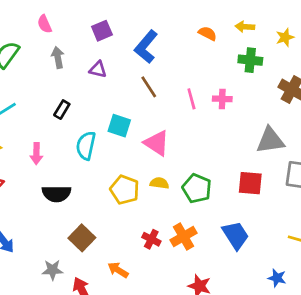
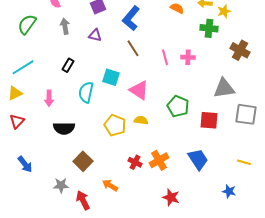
yellow star: (285, 37) -> (224, 11), moved
green pentagon: (197, 188) -> (178, 106), moved

